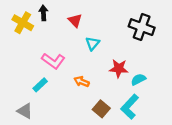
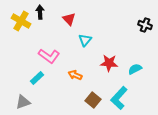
black cross: (142, 27) -> (145, 25), moved, size x0.6
cyan semicircle: (138, 79) -> (135, 69), moved
gray triangle: (25, 111) -> (23, 102), turned -49

